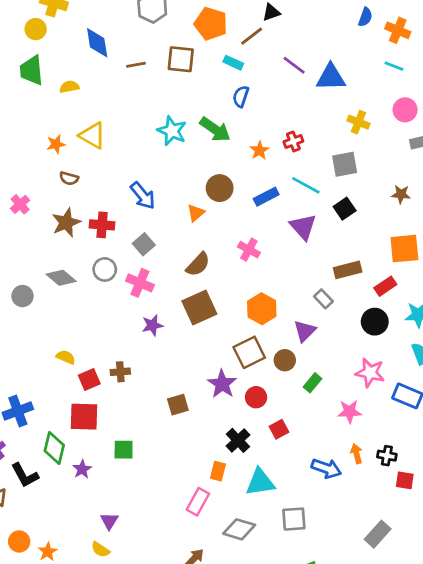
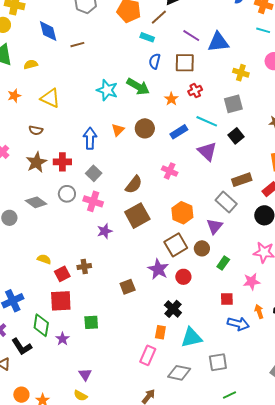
brown square: (181, 59) -> (185, 63), moved
orange star: (56, 144) -> (14, 96), moved
blue arrow: (143, 196) -> (90, 138), turned -135
orange triangle: (196, 213) -> (118, 130), moved
gray rectangle: (323, 299) -> (226, 202), size x1.5
red square: (279, 429) -> (227, 299), moved, turned 32

